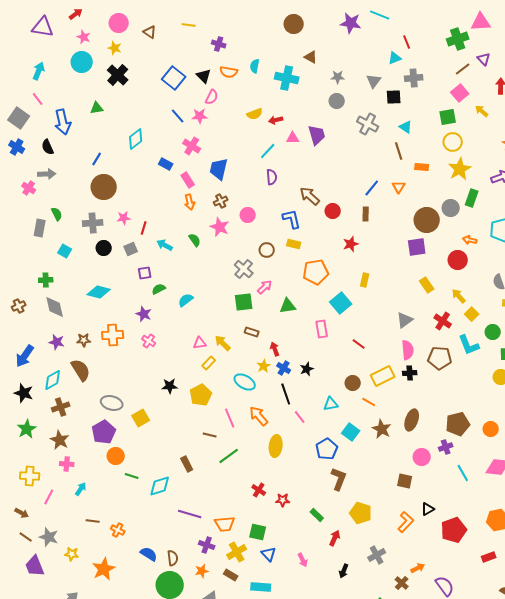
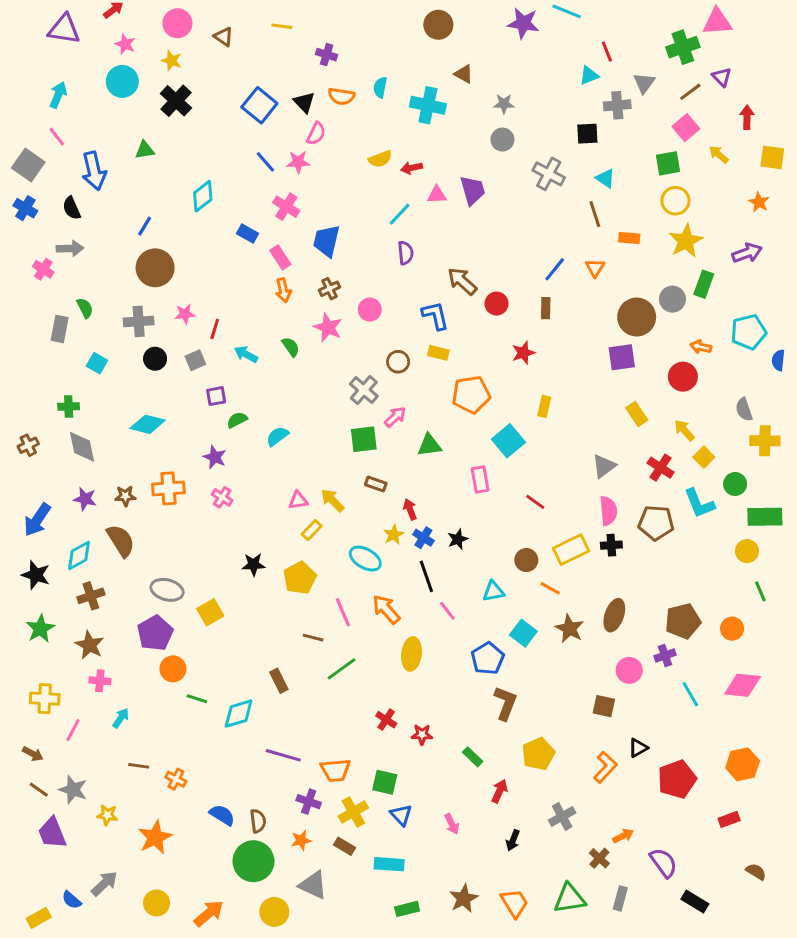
gray triangle: (374, 81) -> (644, 83), moved
yellow pentagon: (361, 513) -> (538, 754), turned 30

